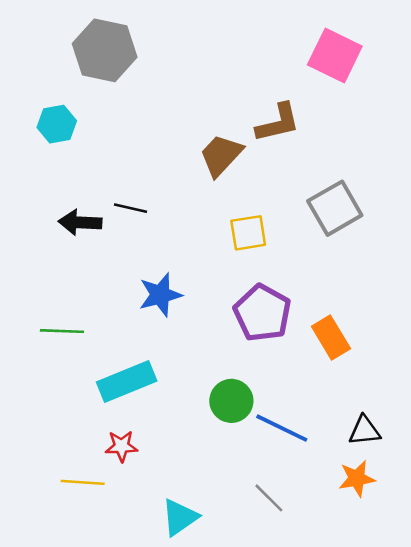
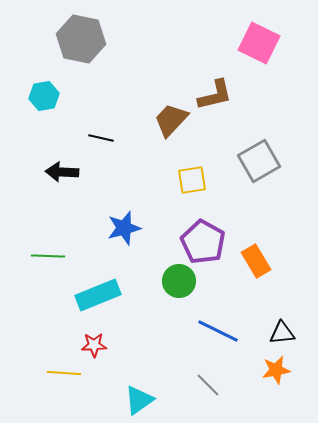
black line: (130, 208) -> (101, 138), moved
green circle: (231, 401) -> (179, 281), moved

